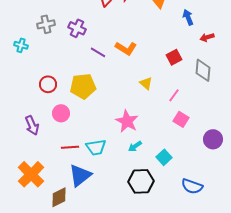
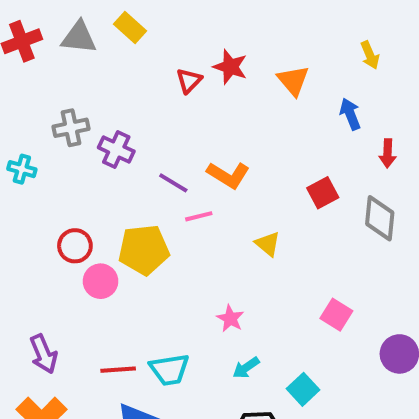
purple cross: (77, 28) -> (116, 149), moved
red arrow: (207, 37) -> (388, 153), turned -72
pink line: (174, 95) -> (199, 216), moved, turned 40
pink circle: (61, 113) -> (101, 281), moved
pink star: (127, 121) -> (230, 319), size x0.6
purple arrow: (32, 125) -> (43, 354), moved

